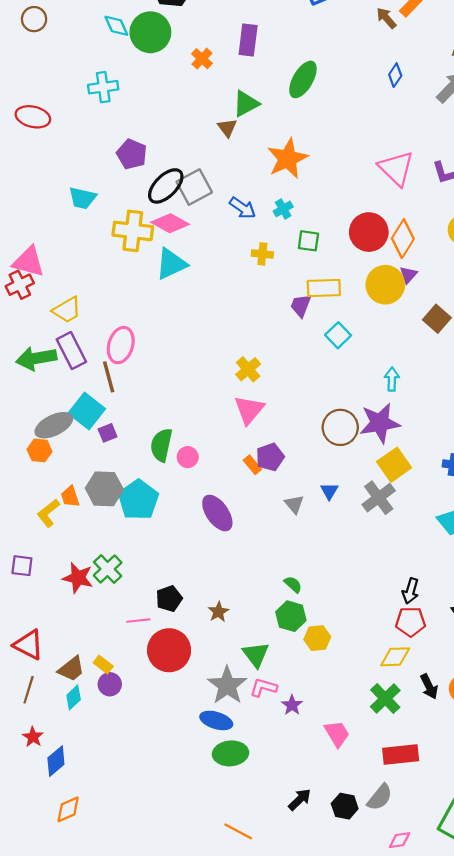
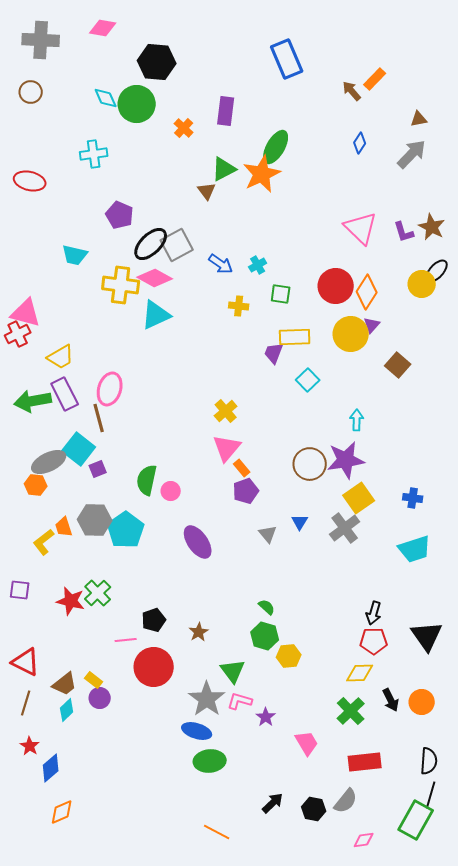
orange star: (288, 158) -> (262, 174), moved
orange rectangle: (252, 465) -> (242, 468), moved

